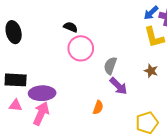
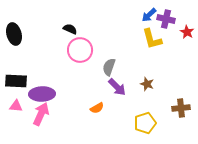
brown star: (151, 71) -> (147, 84), moved
orange semicircle: (98, 107) -> (97, 108), turned 40

